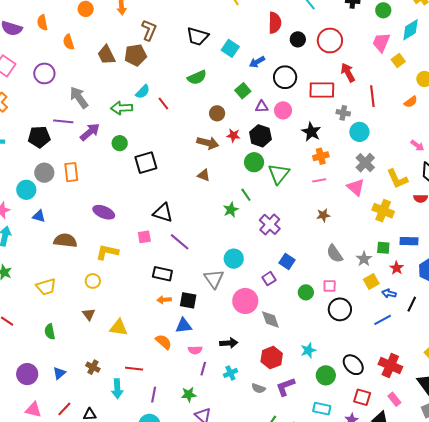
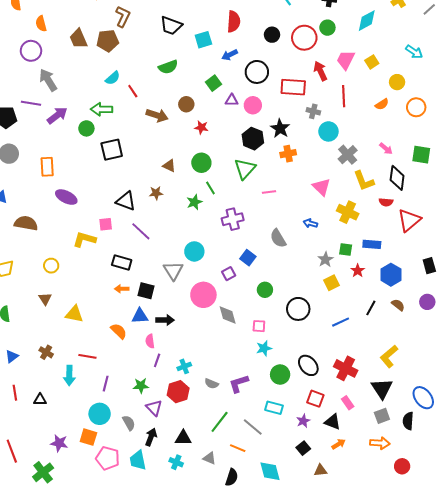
green circle: (383, 10) -> (327, 28), moved
red semicircle: (275, 23) -> (234, 22), moved
cyan diamond: (410, 30) -> (367, 21), moved
pink trapezoid: (381, 42) -> (346, 60), moved
cyan square: (230, 48) -> (203, 40), turned 36
purple circle: (44, 73) -> (31, 51), moved
green arrow: (122, 108) -> (102, 109), moved
black hexagon: (260, 136) -> (253, 139), moved
brown arrow: (208, 143) -> (157, 115), moved
green circle: (254, 162) -> (201, 163), moved
gray cross: (365, 163) -> (348, 155), moved
orange rectangle: (71, 172) -> (47, 167), moved
pink line: (319, 180) -> (269, 192), moved
brown star: (323, 215) -> (156, 193), moved
purple cross: (270, 224) -> (233, 219), turned 30
yellow L-shape: (107, 252) -> (84, 239), moved
gray semicircle: (335, 254) -> (278, 238), moved
pink square: (330, 286) -> (259, 326), moved
blue arrow: (389, 293) -> (310, 223), moved
black arrow: (229, 343) -> (165, 320), moved
pink semicircle: (195, 350) -> (150, 341), turned 80
red hexagon: (272, 358) -> (178, 392), moved
red line: (64, 409) -> (15, 393), turned -56

